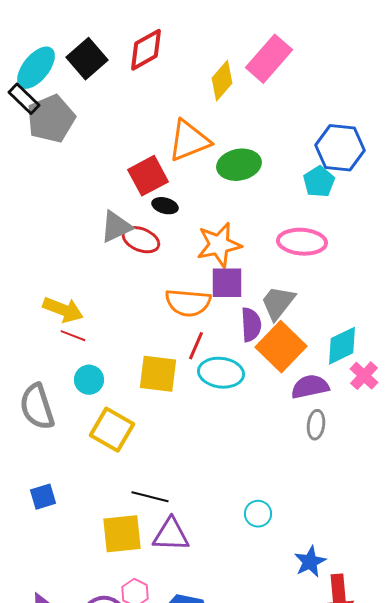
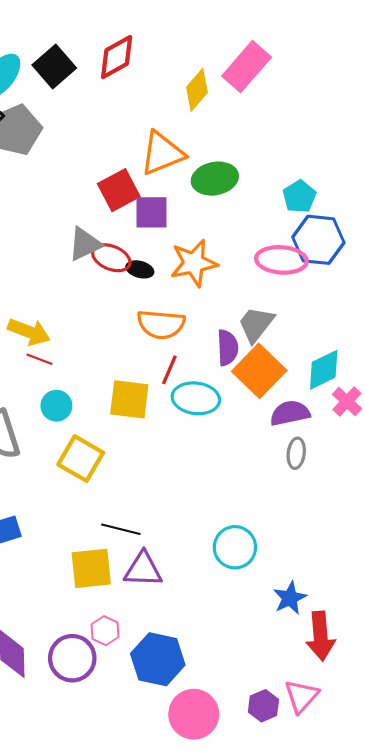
blue hexagon: (340, 148) -> (318, 240), moved
black ellipse: (165, 206) -> (140, 269), moved
purple square: (227, 283) -> (151, 212), moved
cyan circle: (258, 514) -> (235, 547), size x1.5

